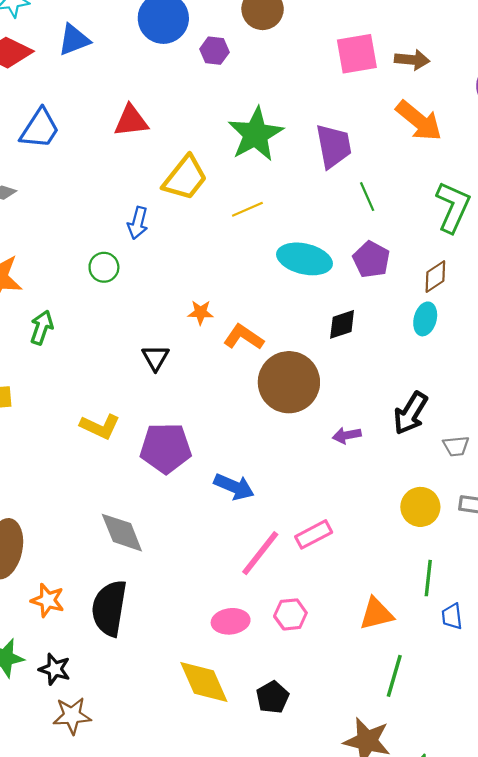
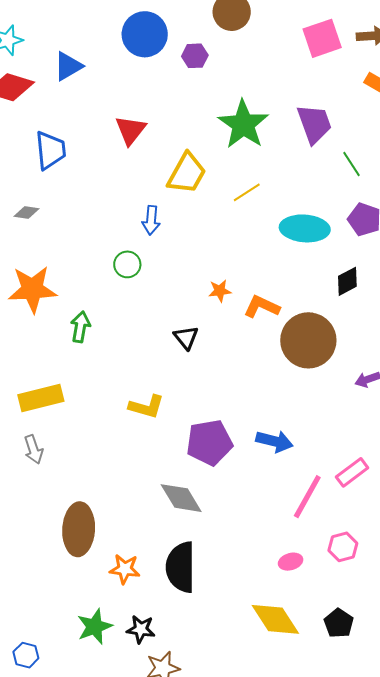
red triangle: (131, 121) -> (131, 130), turned -36
blue trapezoid: (40, 129) -> (50, 150), turned -30
purple pentagon: (166, 448) -> (209, 443), moved
pink ellipse: (231, 621) -> (291, 562), size x0.7

